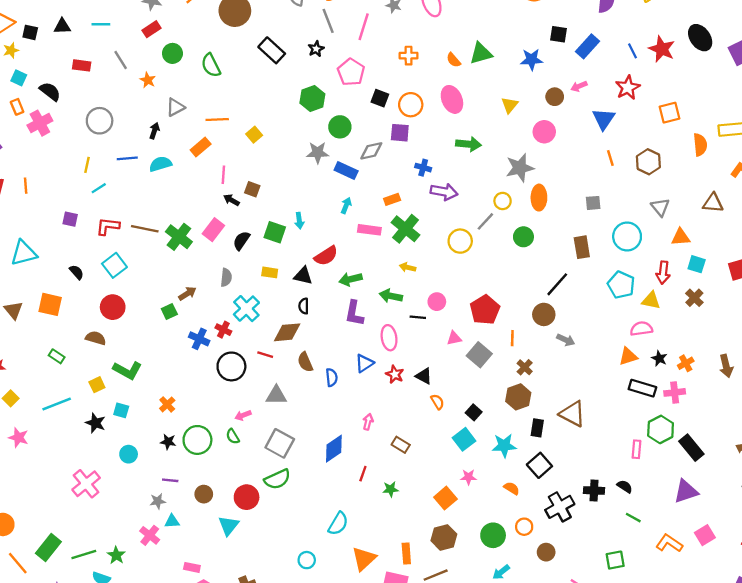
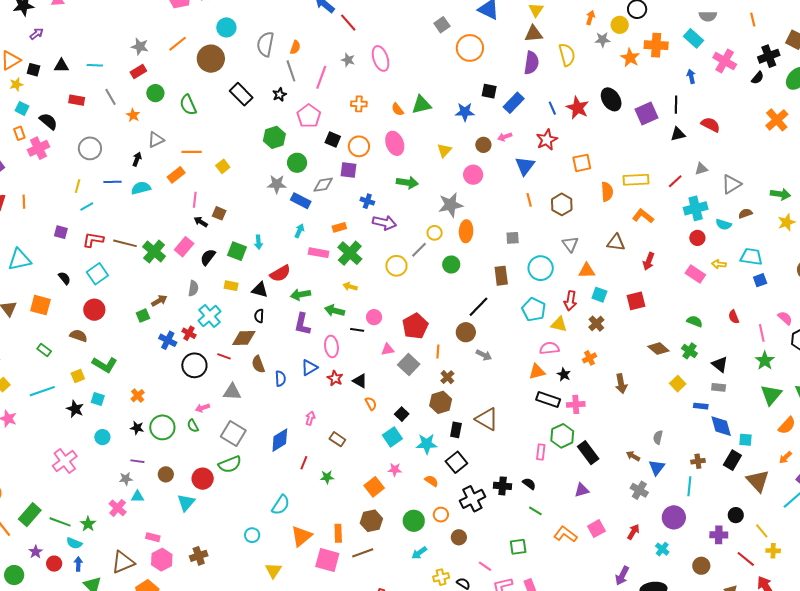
orange cross: (686, 363) -> (589, 358), moved
purple triangle: (686, 491) -> (582, 490), size x0.7
green line: (84, 555) -> (60, 522), turned 35

